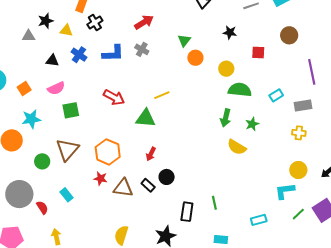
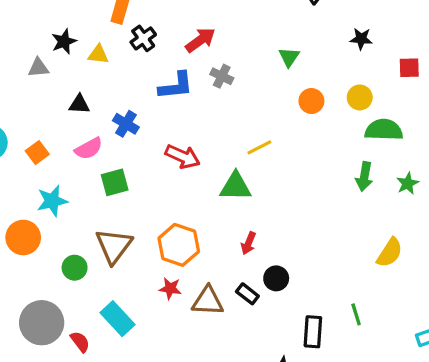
red arrow: (144, 22) -> (200, 40), moved
blue cross: (79, 55) -> (126, 124), moved
orange circle: (195, 58) -> (311, 101), moved
yellow semicircle: (237, 147) -> (390, 253), moved, turned -84
cyan rectangle: (66, 195) -> (118, 319), size x1.5

